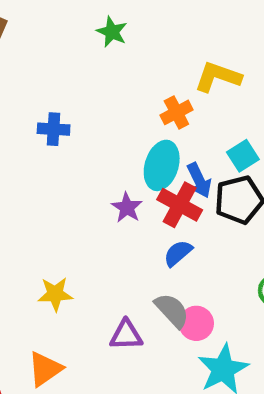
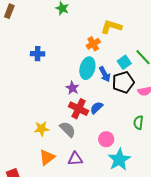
red cross: (180, 205) -> (79, 109), moved
gray semicircle: (172, 310) -> (68, 129), moved
purple triangle: (126, 335) -> (75, 159), moved
orange triangle: (45, 369) -> (47, 157), moved

